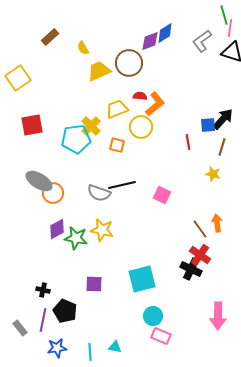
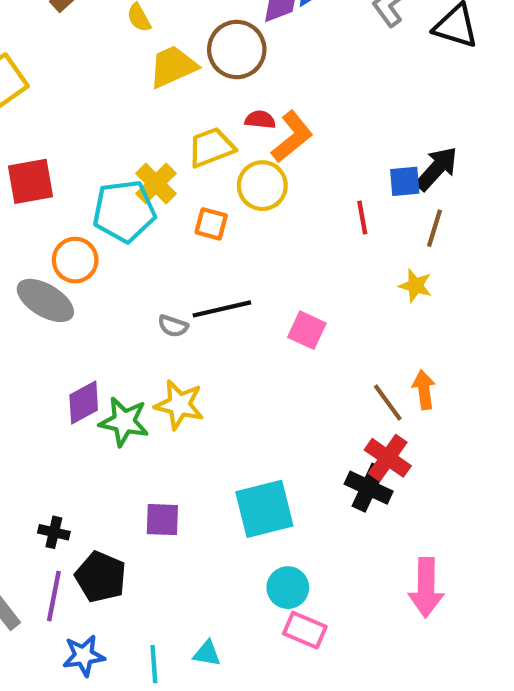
orange circle: (53, 193) -> (75, 260), moved
gray semicircle: (99, 193) -> (173, 326), size x0.6

